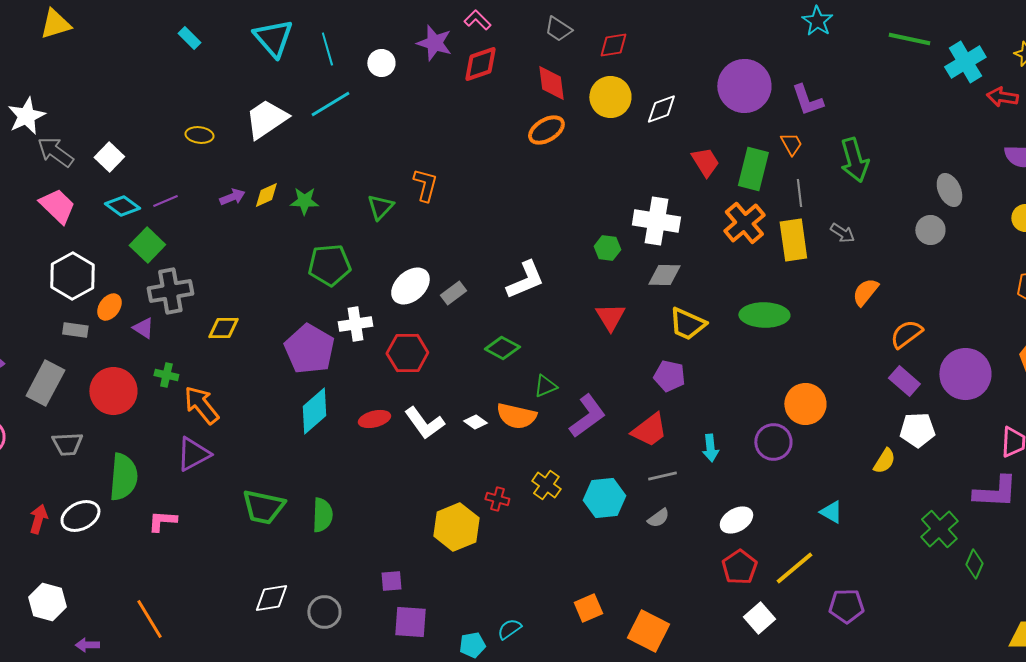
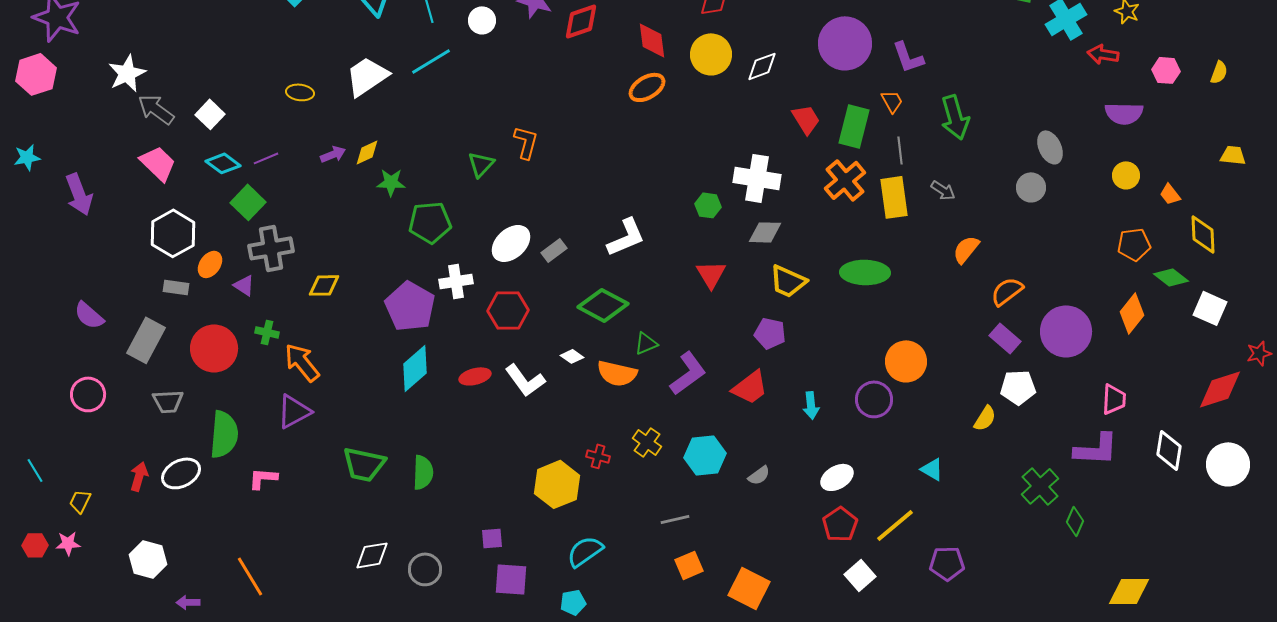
green star: (304, 201) -> (391, 182), moved
green diamond: (502, 348) -> (603, 305), size x1.4
white diamond: (475, 422) -> (572, 356), moved
gray line: (662, 476) -> (675, 519), moved
cyan semicircle: (509, 629) -> (585, 551), moved, size x1.5

